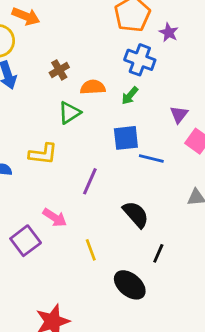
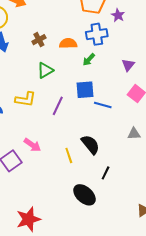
blue cross: (140, 60) -> (97, 34), turned -30
orange semicircle: (93, 87) -> (68, 43), moved
purple triangle: (179, 114) -> (128, 65), moved
purple line: (90, 181) -> (58, 106), moved
yellow line: (91, 250) -> (69, 155), moved

